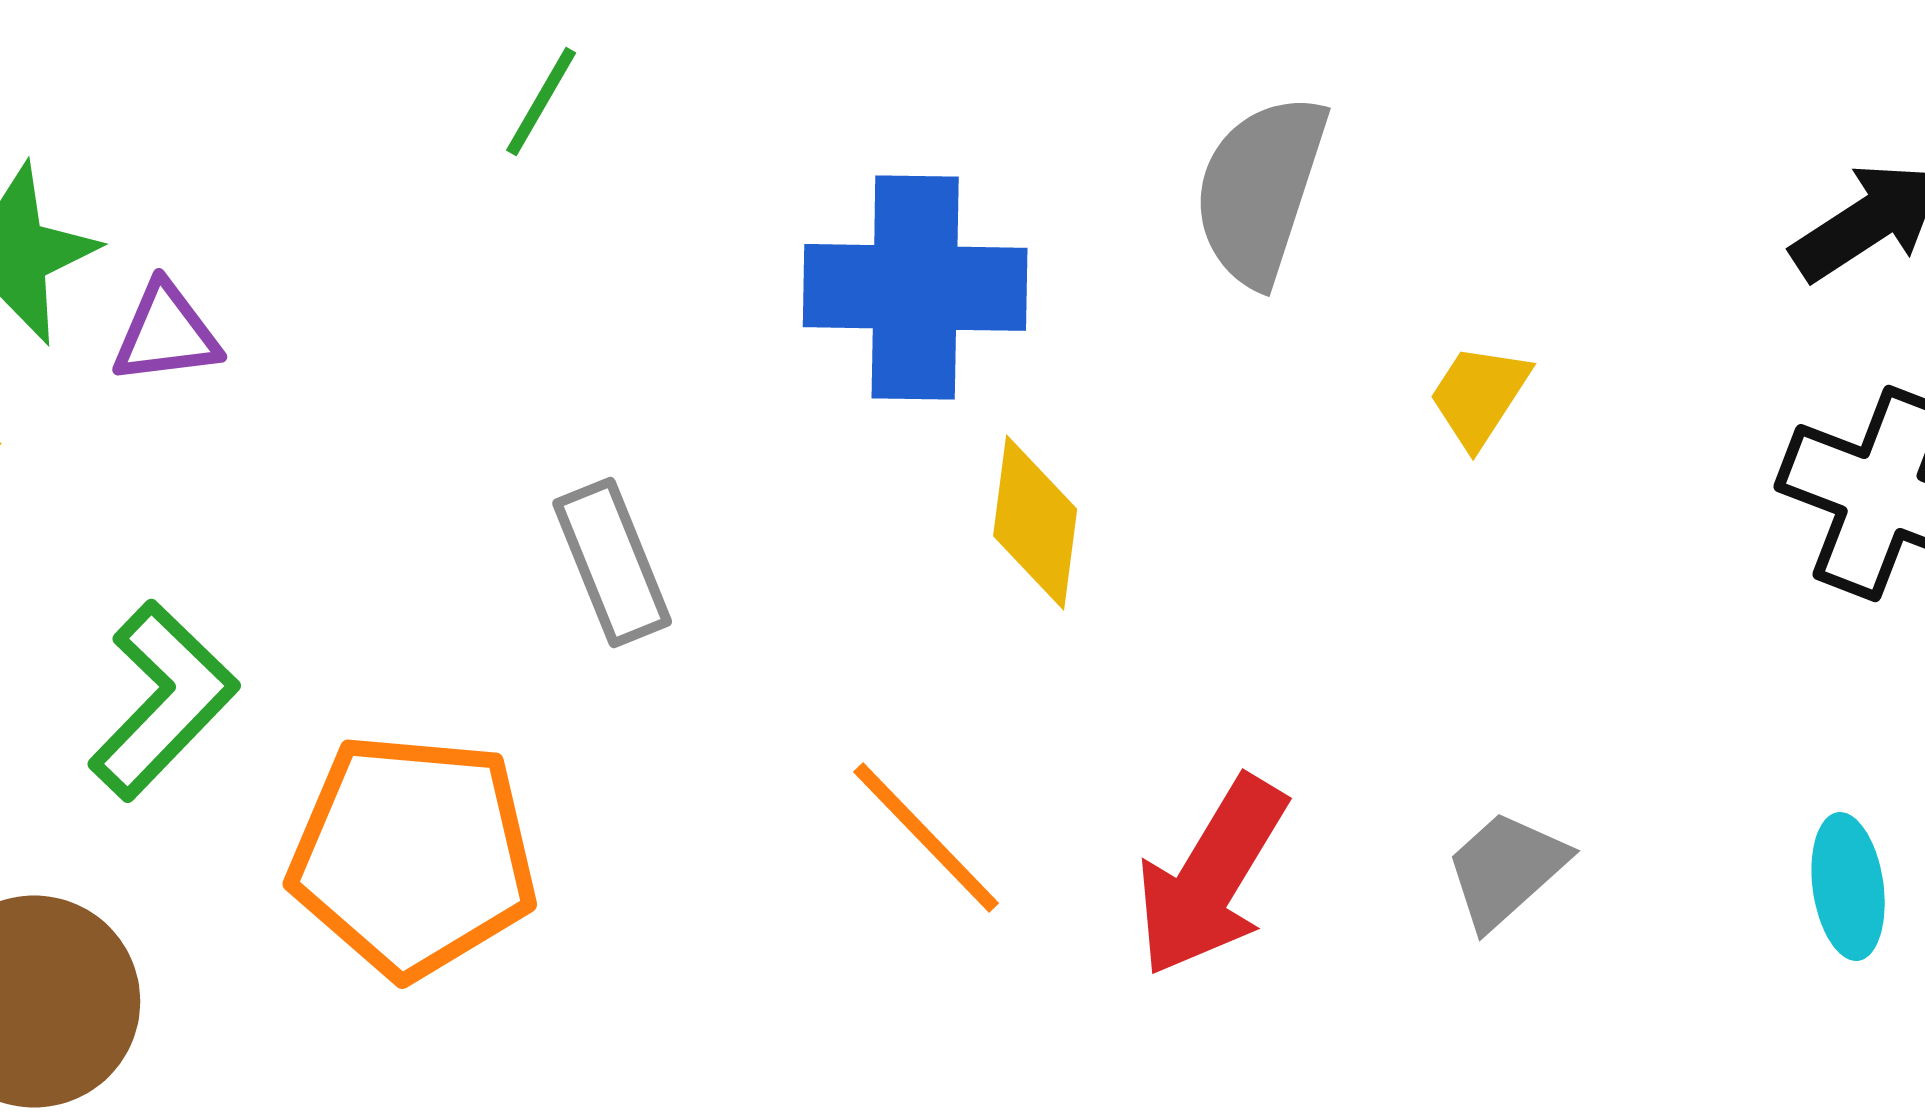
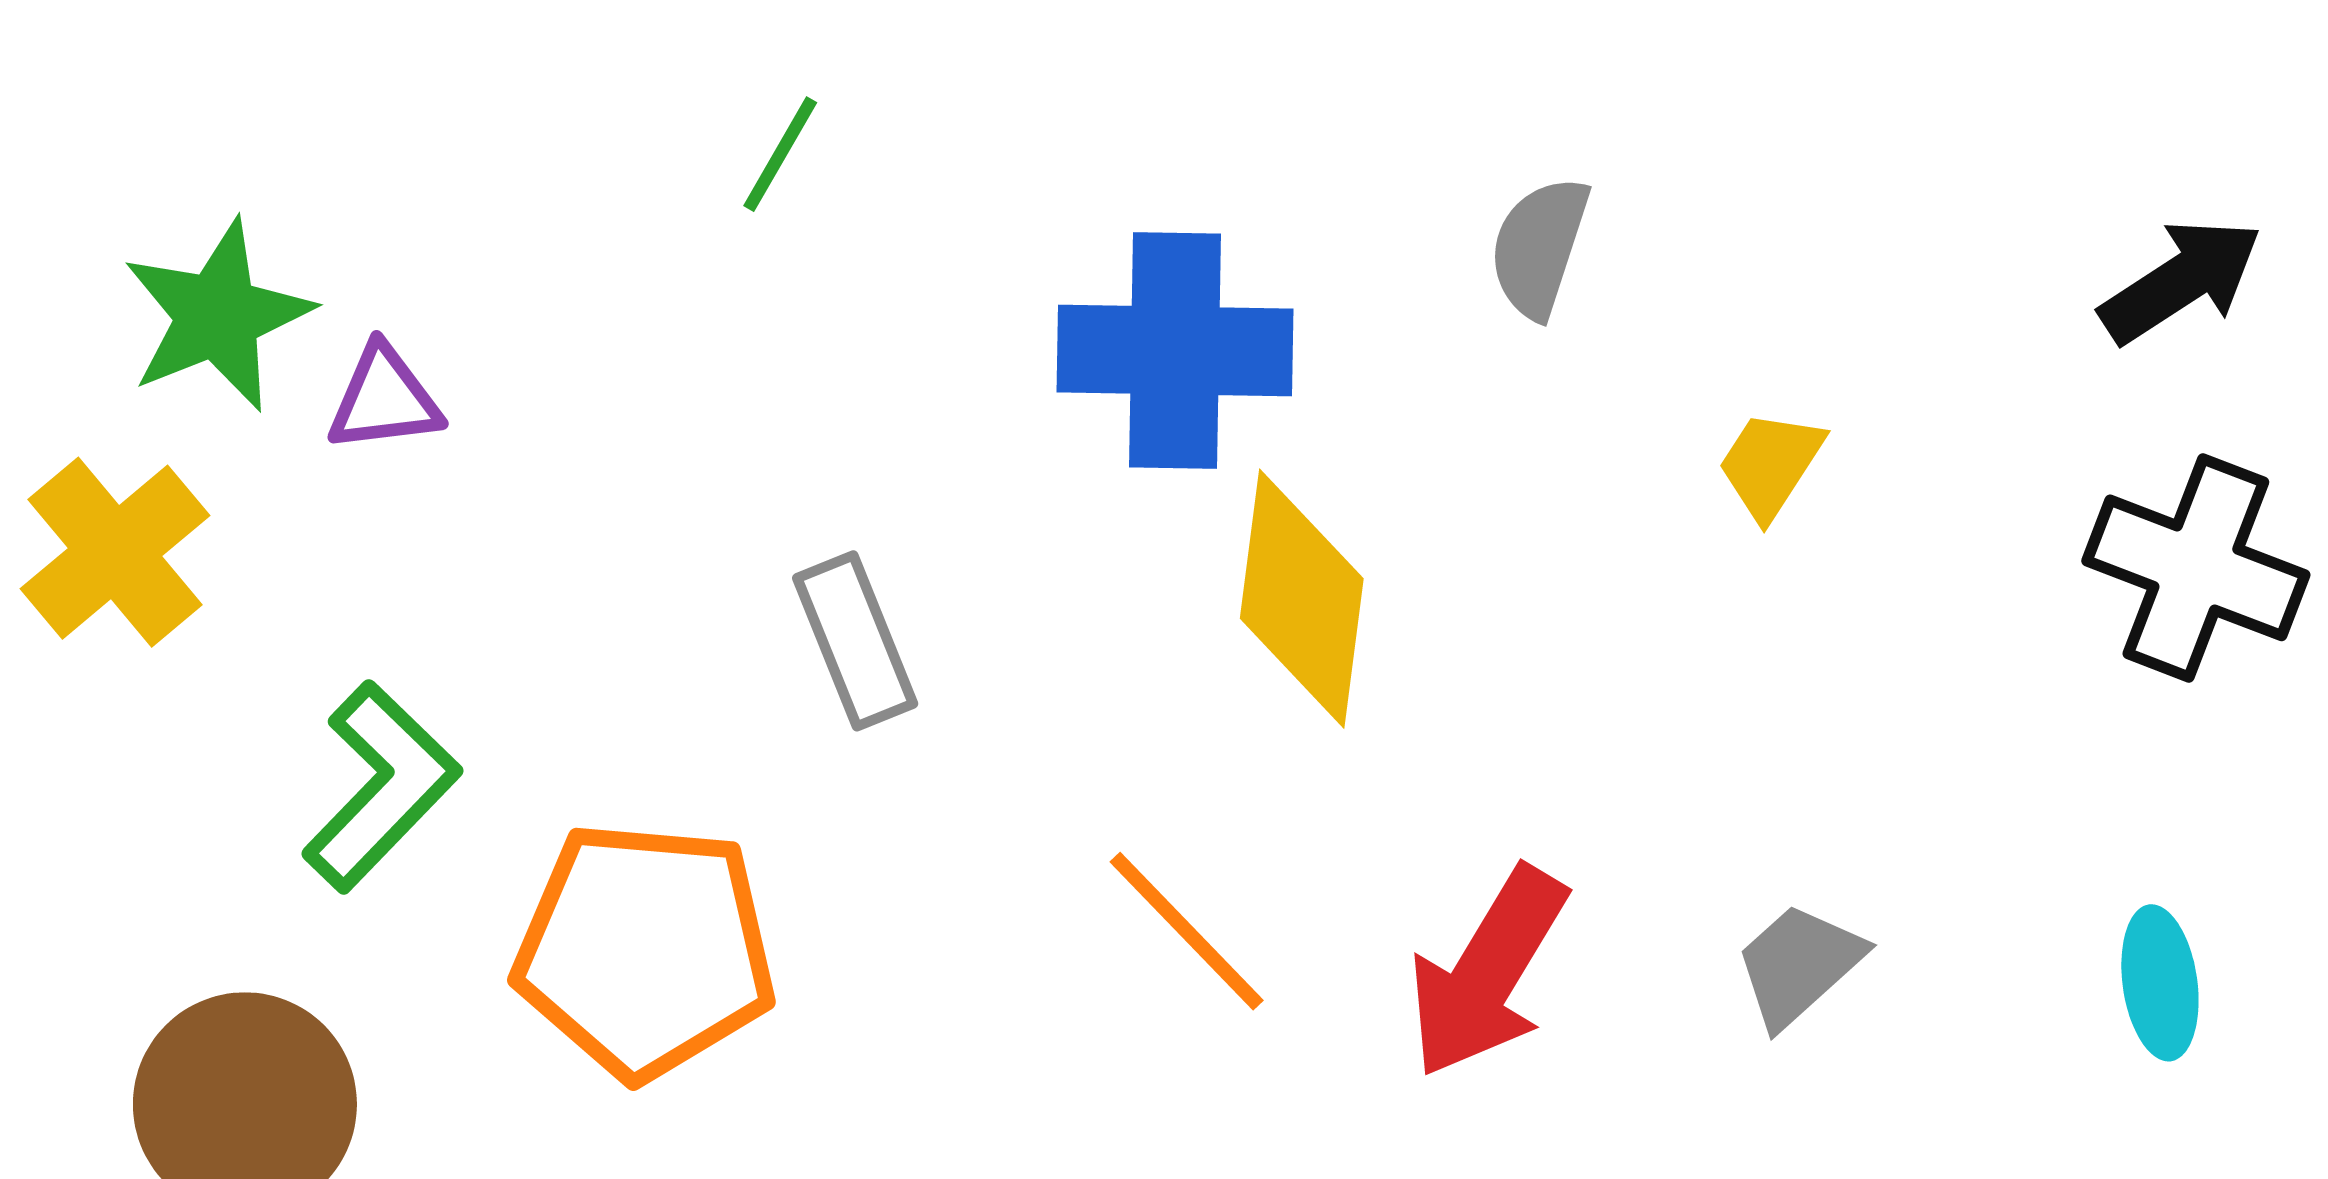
gray semicircle: (1260, 189) -> (1539, 247), size x0.7
yellow diamond: (1035, 522) -> (1302, 599), size x1.4

